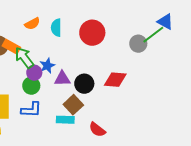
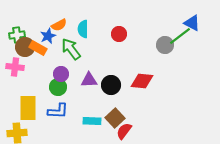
red circle: (92, 33) -> (119, 34), size x0.6
green arrow: (24, 58) -> (71, 49), moved
blue star: (47, 66) -> (48, 36), moved
brown square: (73, 105) -> (115, 118), moved
red semicircle: (97, 130) -> (124, 131), turned 90

